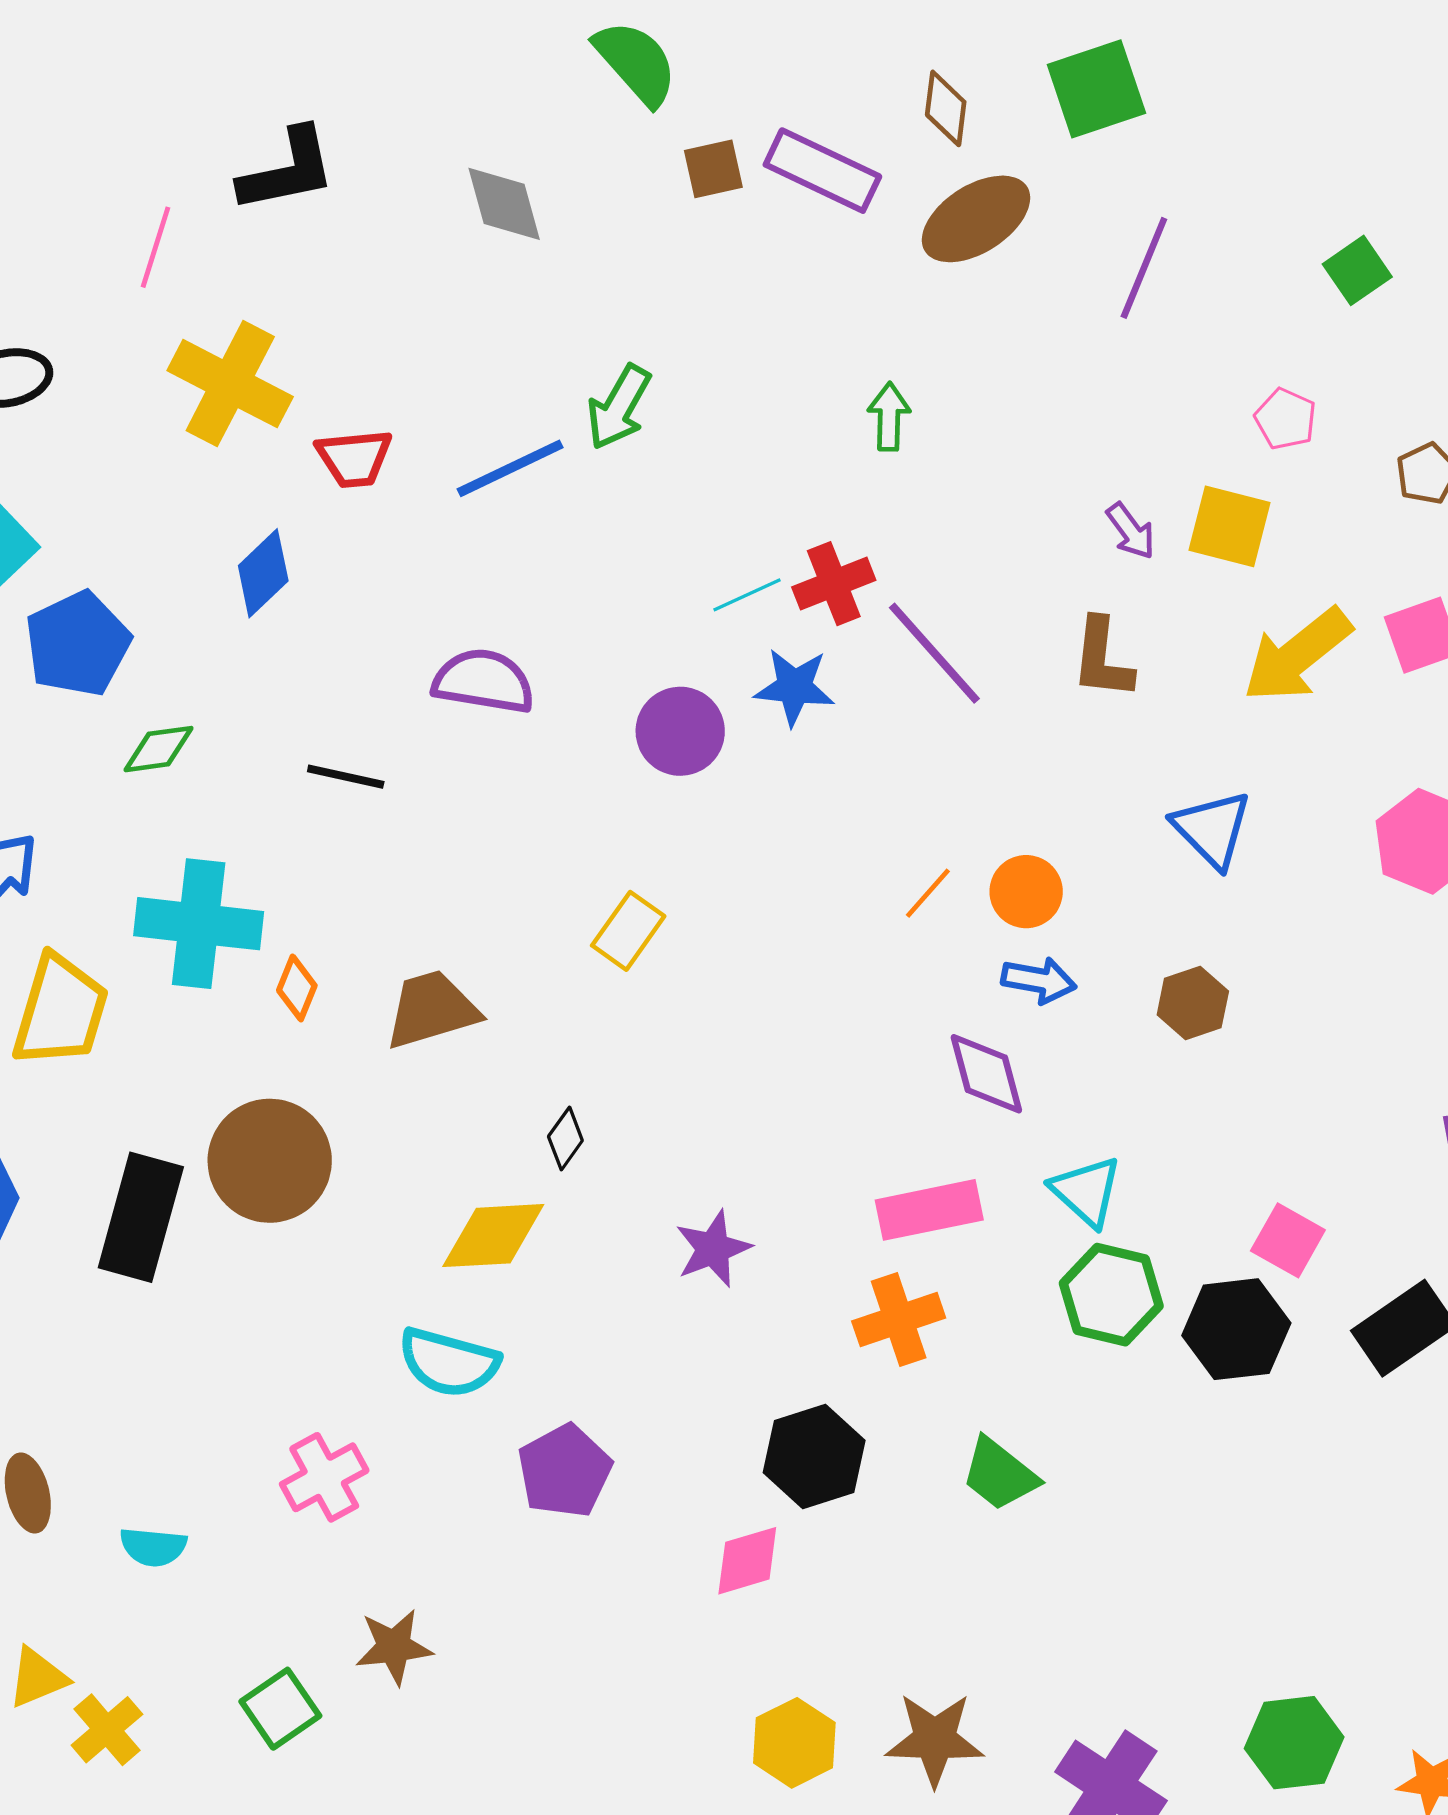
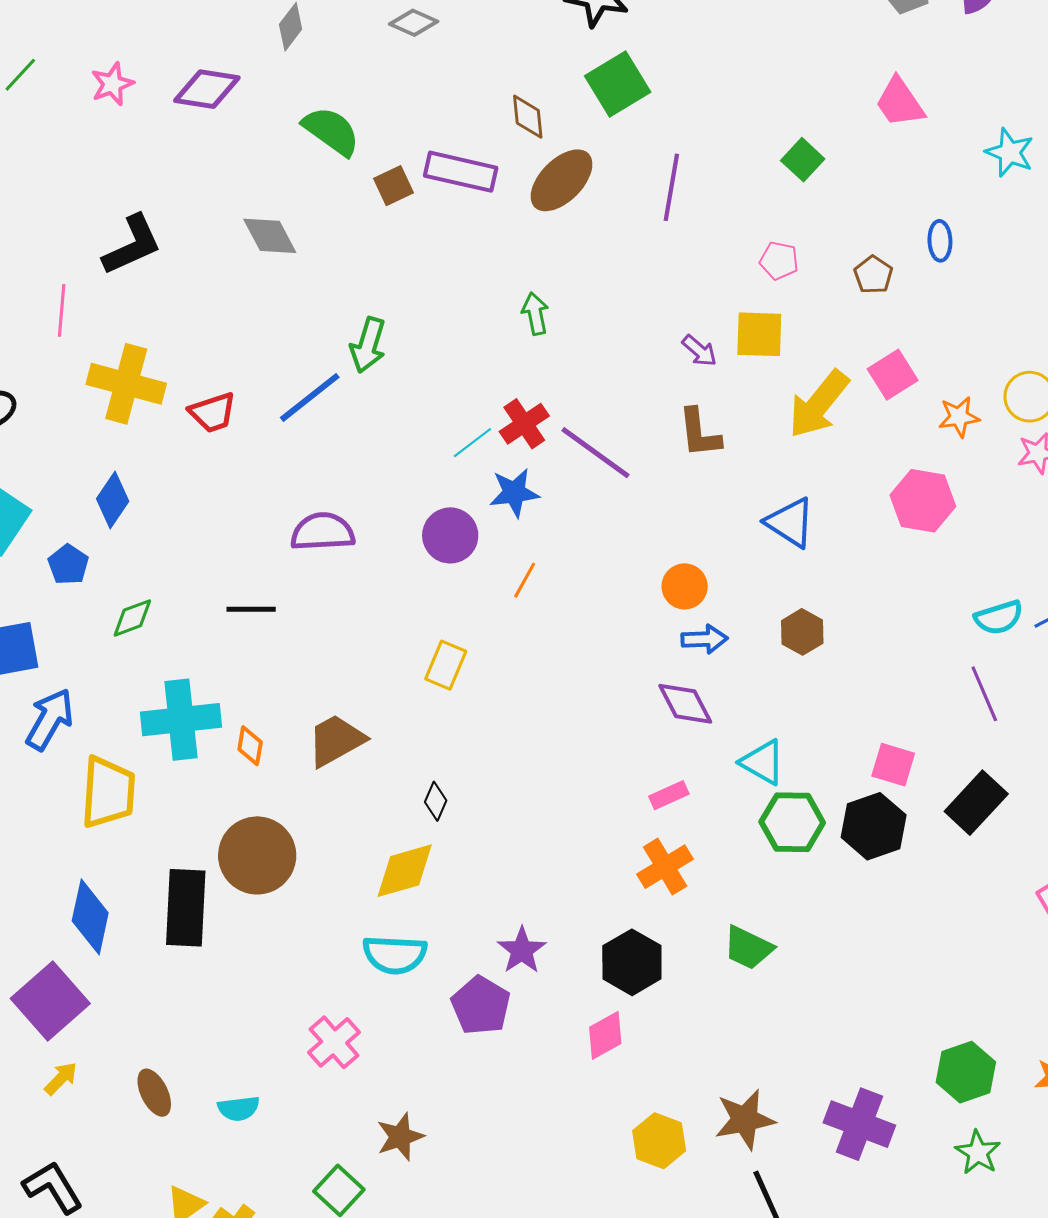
blue diamond: (263, 573) -> (113, 500), moved
blue pentagon: (78, 644) -> (68, 565), size x0.6
orange line: (928, 893) -> (525, 580), moved
pink rectangle: (929, 1210) -> (669, 795), size x0.6
purple star: (713, 1249) -> (522, 950), moved

